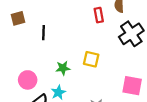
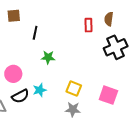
yellow square: (91, 59) -> (74, 89), moved
green star: (63, 68) -> (48, 57), moved

